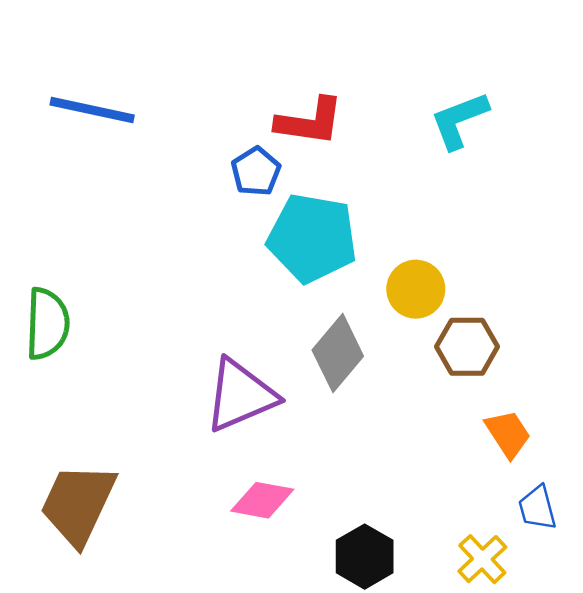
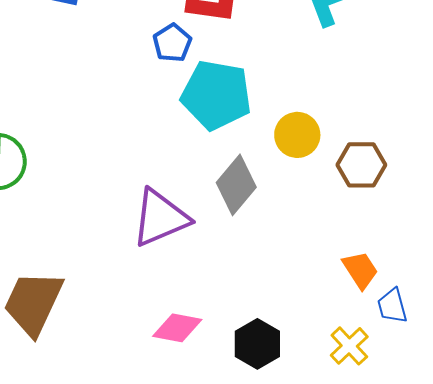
brown hexagon: (467, 347) -> (361, 165), moved
orange trapezoid: (508, 434) -> (360, 270), moved
pink diamond: (262, 500) -> (177, 328), moved

